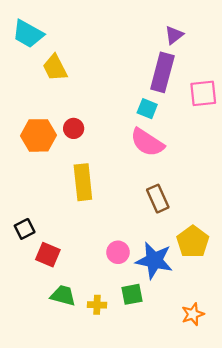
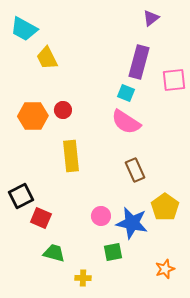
purple triangle: (174, 35) -> (151, 18), moved
black square: (25, 229) -> (21, 196), size x1.4
yellow cross: (97, 305) -> (83, 278), moved

